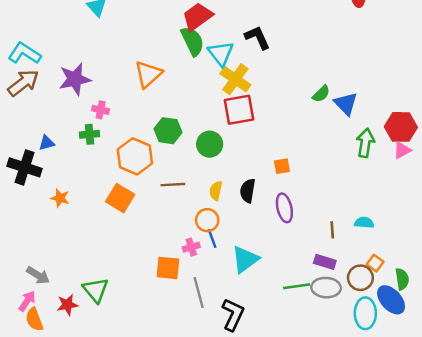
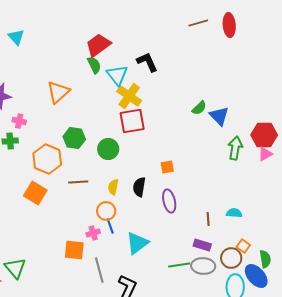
green semicircle: (192, 41) -> (94, 65), size x0.7

